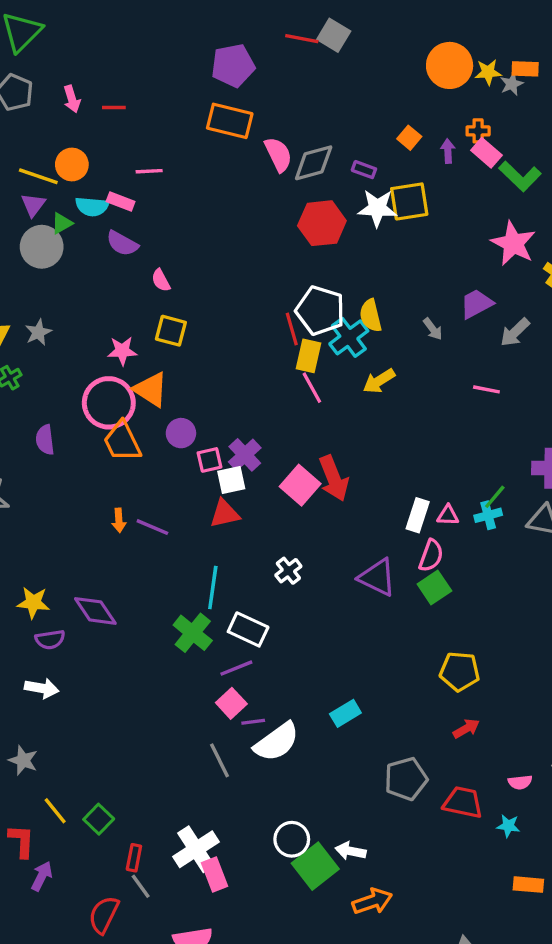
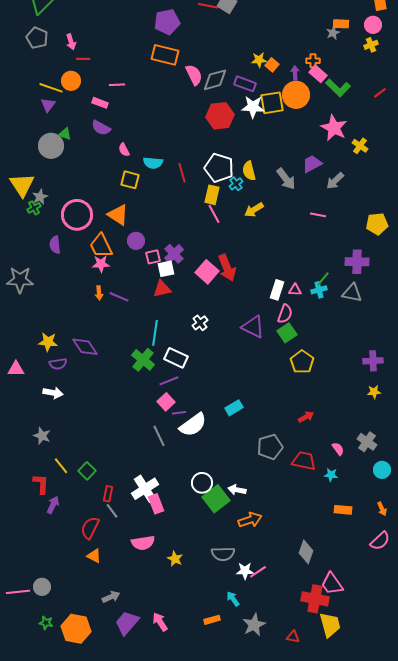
orange circle: (450, 65) -> (296, 95), moved
yellow star: (488, 72) -> (259, 60), moved
red line: (114, 107) -> (83, 59), moved
purple rectangle: (364, 170) -> (245, 84), size x1.5
cyan semicircle: (92, 206) -> (153, 163), moved
green triangle: (62, 223) -> (65, 134), moved, turned 48
gray circle: (42, 247) -> (51, 146), moved
red line: (292, 329) -> (182, 173), moved
gray arrow: (433, 329) -> (286, 179), size x1.6
gray star: (38, 332) -> (40, 197), moved
cyan cross: (349, 337) -> (236, 184), size x0.6
pink star: (122, 351) -> (101, 264), moved
pink circle: (109, 403) -> (77, 215), moved
yellow pentagon: (460, 671) -> (302, 362), moved, turned 30
pink semicircle: (520, 782) -> (338, 449), turned -120

